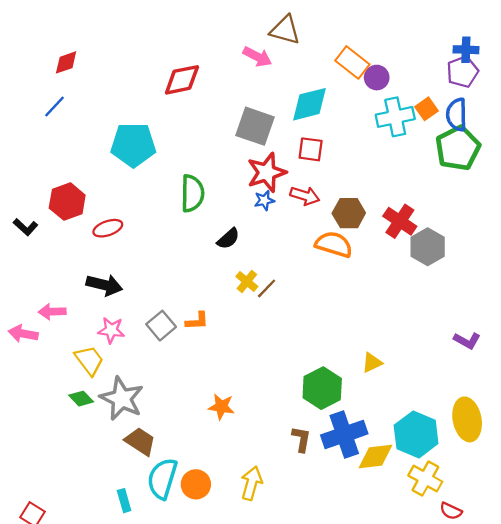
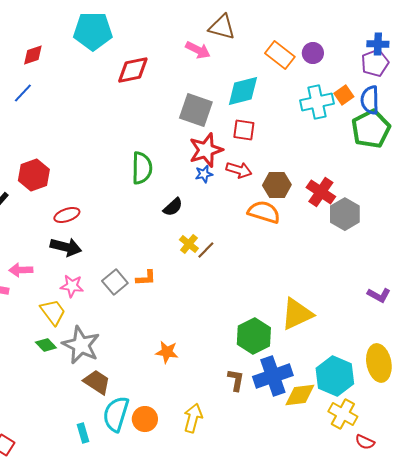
purple circle: (377, 78) -> (313, 53), moved
cyan pentagon: (133, 145) -> (93, 31), moved
red ellipse: (108, 228) -> (67, 215), moved
yellow triangle: (372, 363) -> (297, 314), size x1.8

